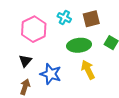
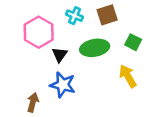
black triangle: (25, 61) -> (60, 55), moved
yellow arrow: (88, 70) -> (128, 76), moved

